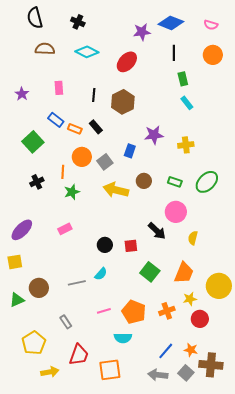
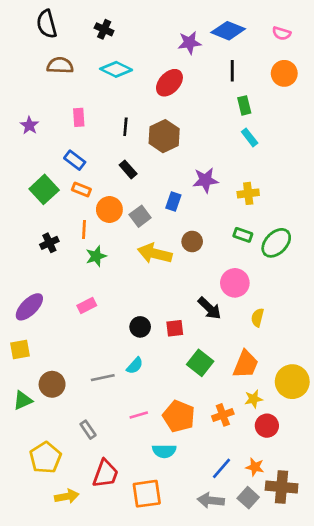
orange rectangle: (75, 129) -> (81, 189), moved
green rectangle: (175, 182) -> (243, 235), moved

